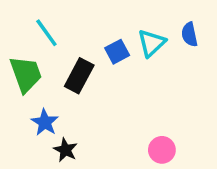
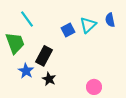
black rectangle: (79, 76) -> (44, 56), moved
black star: (65, 150) -> (49, 79), moved

